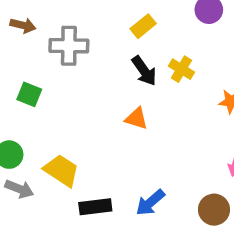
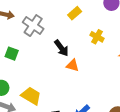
gray cross: (69, 46) -> (33, 25), turned 35
black arrow: (144, 71) -> (61, 48), moved

